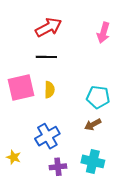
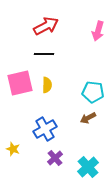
cyan cross: (93, 161) -> (88, 167), moved, turned 35
purple cross: (58, 167) -> (55, 158), turned -35

